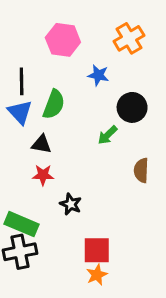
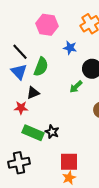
black line: (22, 81) -> (20, 52), turned -42
black triangle: (41, 144) -> (33, 93), turned -32
red star: (43, 175) -> (21, 108), moved
green rectangle: (22, 224) -> (33, 133), moved

